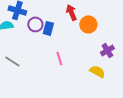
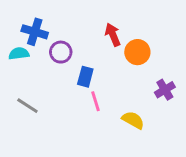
blue rectangle: (48, 28) -> (85, 77), moved
yellow semicircle: (97, 71) -> (133, 120), moved

